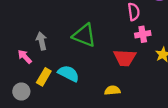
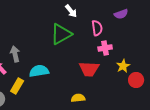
green triangle: (84, 35) -> (61, 34), moved, turned -50
cyan semicircle: (69, 74) -> (39, 71), moved, turned -36

